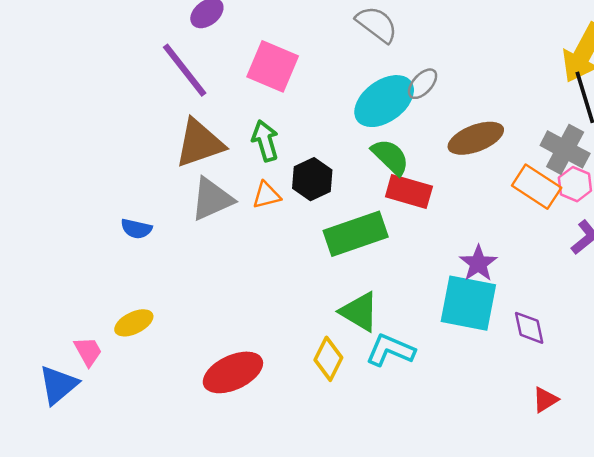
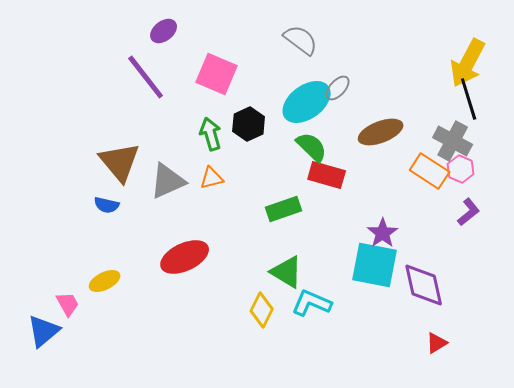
brown triangle: (199, 143) -> (120, 162), moved, turned -51
black hexagon: (312, 179) -> (249, 124), moved
green rectangle: (356, 234) -> (284, 209), size x0.7
purple diamond: (529, 328) -> (424, 285), size x1.6
red ellipse: (233, 372) -> (185, 257), moved

